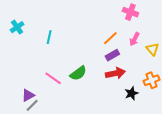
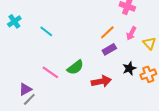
cyan line: (49, 37) -> (46, 31), turned -64
red arrow: (115, 73) -> (101, 81), moved
black star: (131, 93) -> (129, 68), moved

